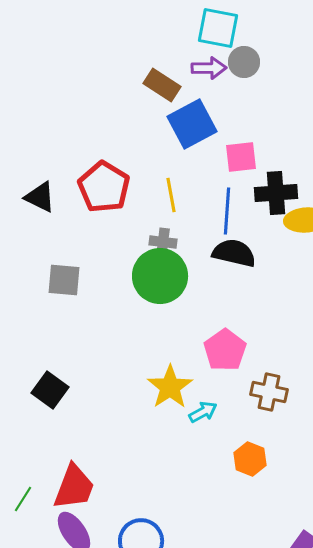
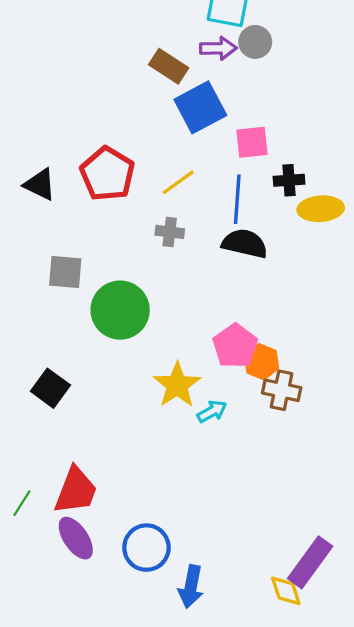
black cross: (276, 193) -> (289, 180), size x0.7
yellow line: (171, 195) -> (178, 182), turned 64
green circle: (160, 276) -> (120, 310), moved
orange hexagon: (250, 459) -> (262, 362), moved

